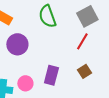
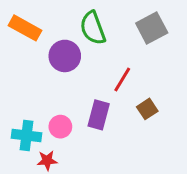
red line: (82, 41) -> (122, 80), moved
purple circle: (17, 44) -> (65, 56), moved

